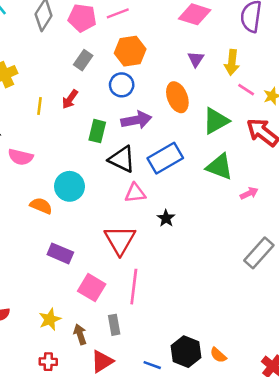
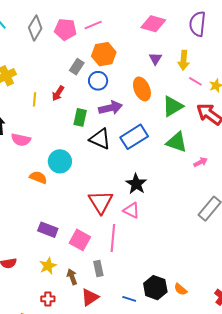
gray rectangle: (83, 60) -> (77, 67), moved
pink triangle: (135, 193) -> (131, 210), moved, turned 36
black star: (166, 218) -> (136, 184), size x1.5
purple rectangle: (60, 253) -> (48, 230), moved

